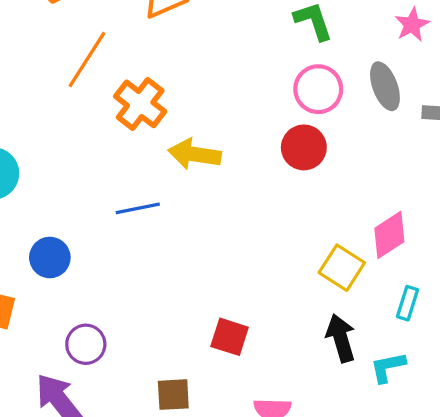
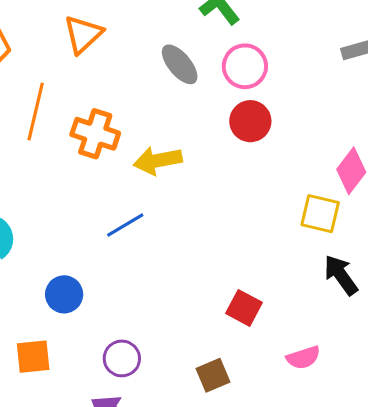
gray ellipse: (385, 86) -> (180, 64), moved
red square: (230, 337) -> (244, 308), turned 30

